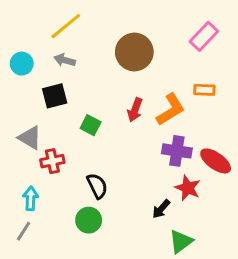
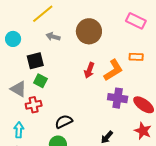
pink rectangle: (204, 36) -> (136, 21), turned 72
gray arrow: (65, 60) -> (53, 37), moved
green square: (91, 125) -> (40, 81), moved
black semicircle: (97, 186) -> (64, 122), turned -90
red star: (188, 188) -> (143, 131), moved

